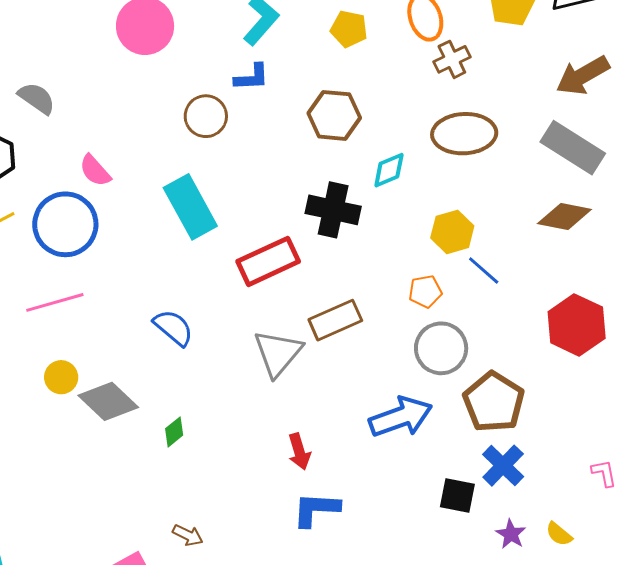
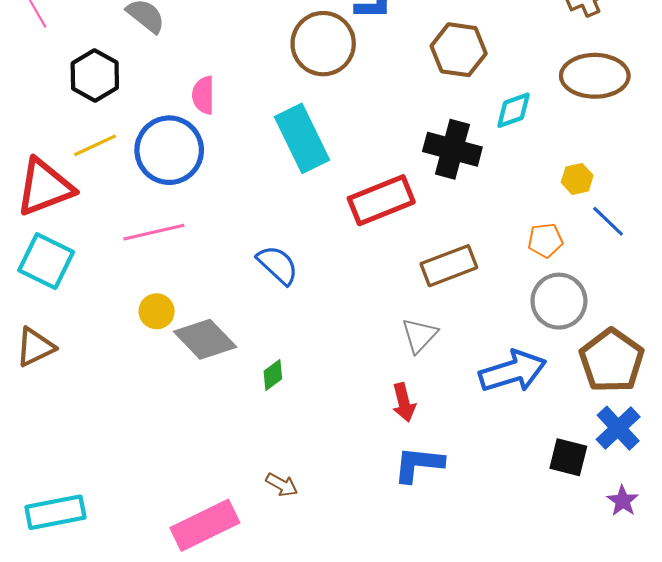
brown circle: (206, 116) -> (323, 44), size x1.4
pink semicircle: (95, 171) -> (203, 95), turned 39
yellow hexagon: (452, 232) -> (577, 179), size x0.7
gray triangle: (278, 353) -> (419, 335), moved, size x0.7

